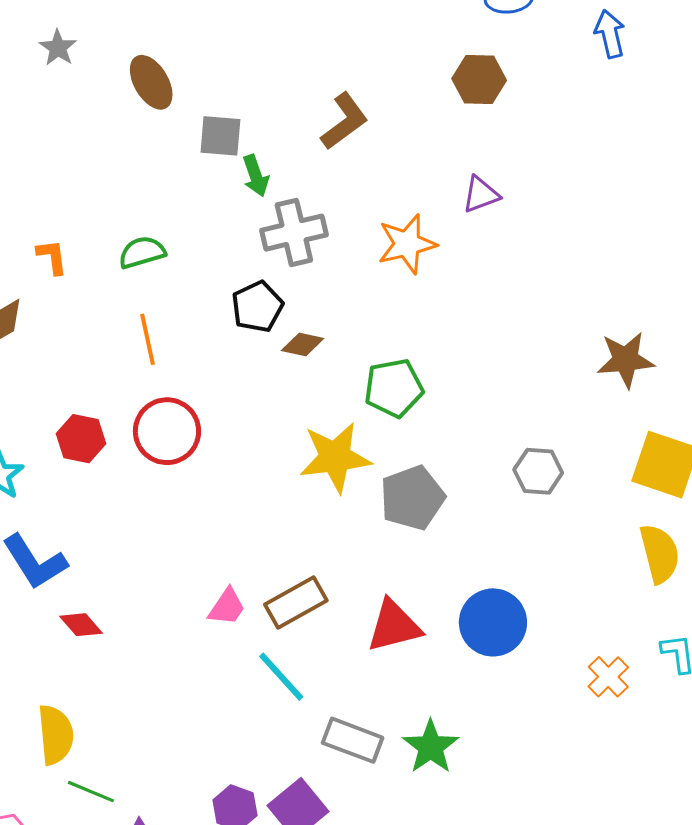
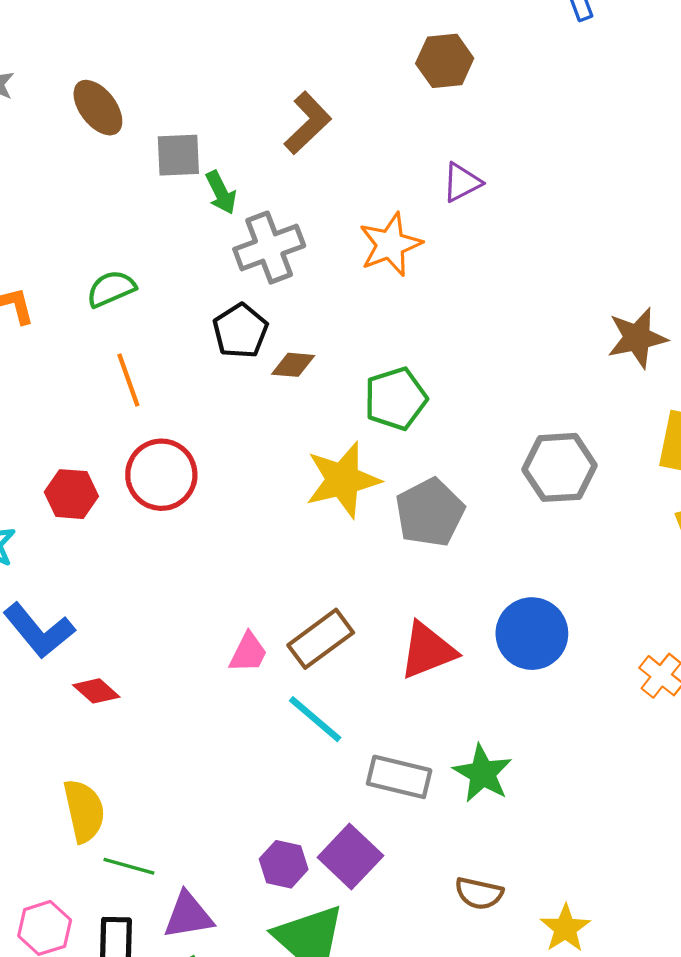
gray hexagon: (538, 471) -> (560, 467), size x1.4

